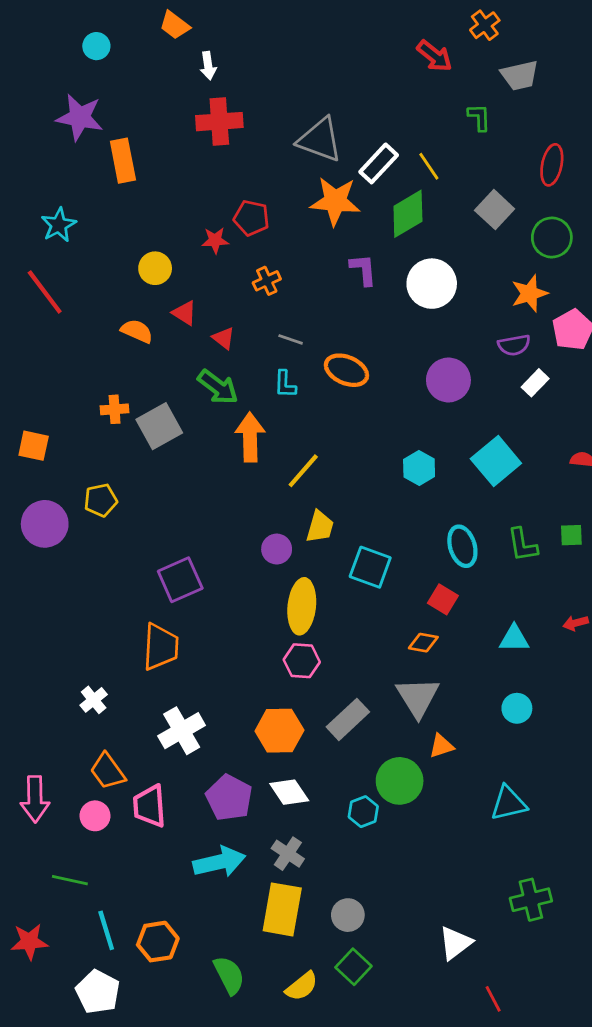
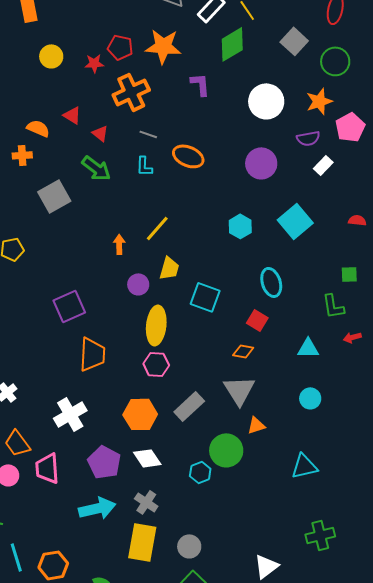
orange star: (335, 201) -> (163, 46), moved
yellow circle: (155, 268) -> (51, 56), moved
orange cross: (267, 281) -> (131, 92), size x1.8
white circle: (432, 284) -> (266, 101), moved
orange cross: (115, 409) -> (22, 155), moved
orange arrow: (250, 437) -> (119, 244), moved, size x0.6
green L-shape: (522, 545) -> (333, 306), moved
orange trapezoid: (161, 647) -> (92, 354), moved

